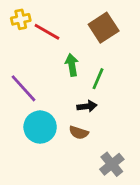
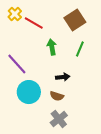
yellow cross: (21, 19) -> (15, 14), turned -32
green line: (98, 79) -> (80, 49), moved
gray cross: (112, 164) -> (59, 119), moved

